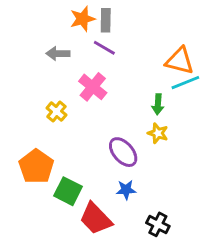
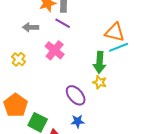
green arrow: (158, 104) -> (100, 62), size x1.5
yellow cross: (56, 112) -> (19, 59), moved

